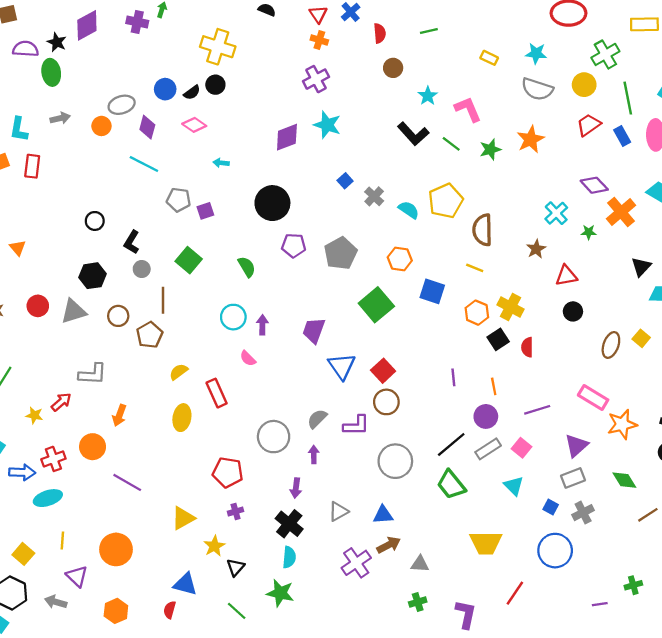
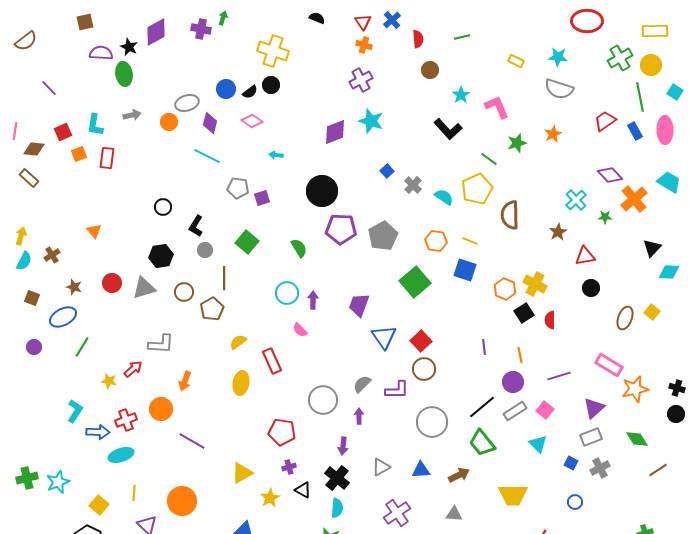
yellow circle: (584, 85) -> (651, 65), moved
orange star: (531, 139) -> (553, 134), size x0.7
green line: (451, 144) -> (489, 159), moved
purple pentagon: (294, 246) -> (341, 229), size x1.4
yellow line: (475, 268) -> (470, 241), moved
brown arrow: (389, 545) -> (459, 475), moved
blue circle: (555, 551) -> (575, 502), size x0.5
black triangle: (236, 567) -> (303, 490), moved, turned -42

